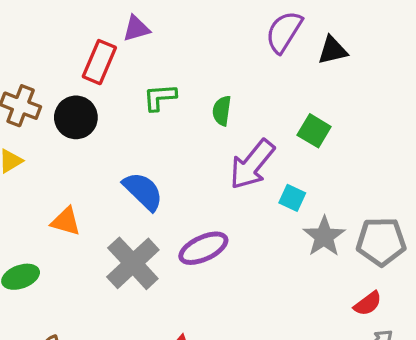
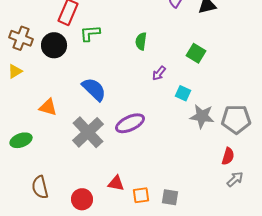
green L-shape: (160, 97) -> (90, 33), moved
purple arrow: (252, 164) -> (159, 73), size x0.5
gray star: (324, 236) -> (202, 116), turned -30
red semicircle: (368, 304) -> (228, 156), turned -36

